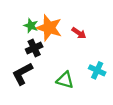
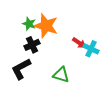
red arrow: (79, 33) -> (79, 43), moved
cyan cross: (97, 70) -> (91, 49), moved

